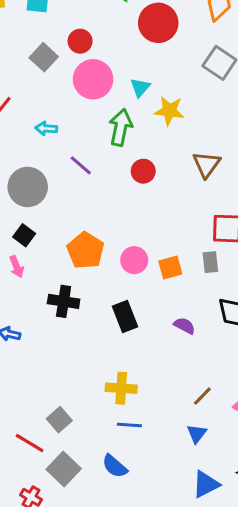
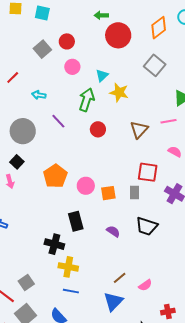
pink circle: (93, 79) -> (72, 67), size x0.6
black cross: (64, 301) -> (54, 244), moved
blue triangle: (197, 434) -> (113, 301), size x1.5

